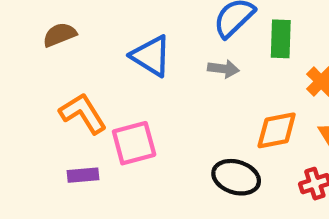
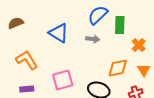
pink square: (134, 143) -> (63, 80), moved

